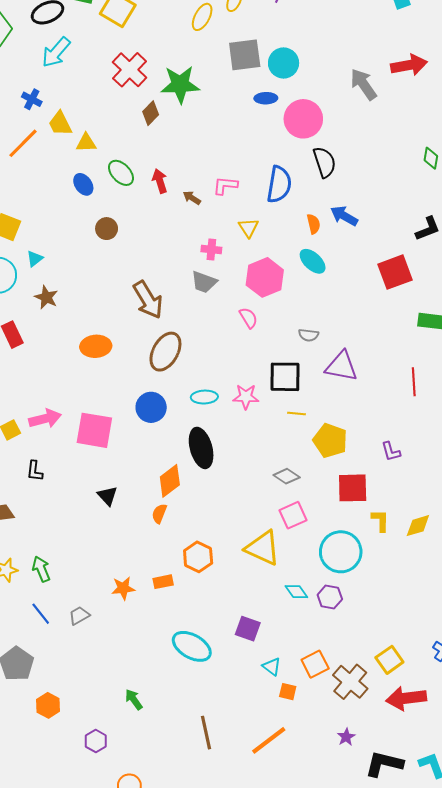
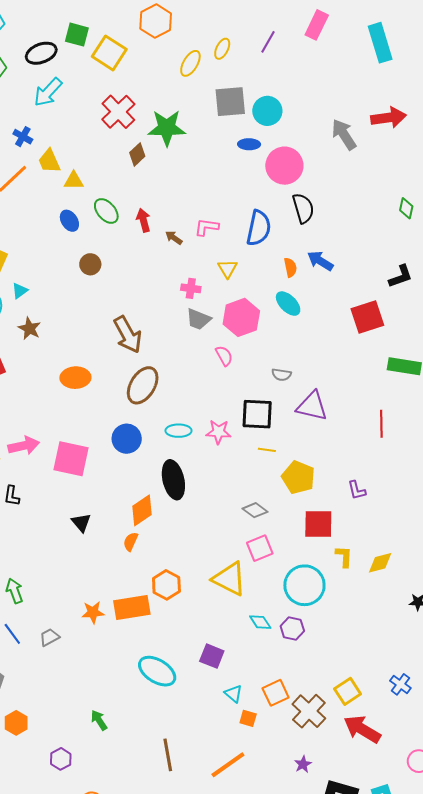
gray trapezoid: (204, 282) -> (198, 319), moved
orange rectangle: (163, 582) -> (132, 608), size x1.8
red arrow: (406, 698) -> (362, 729), turned 36

